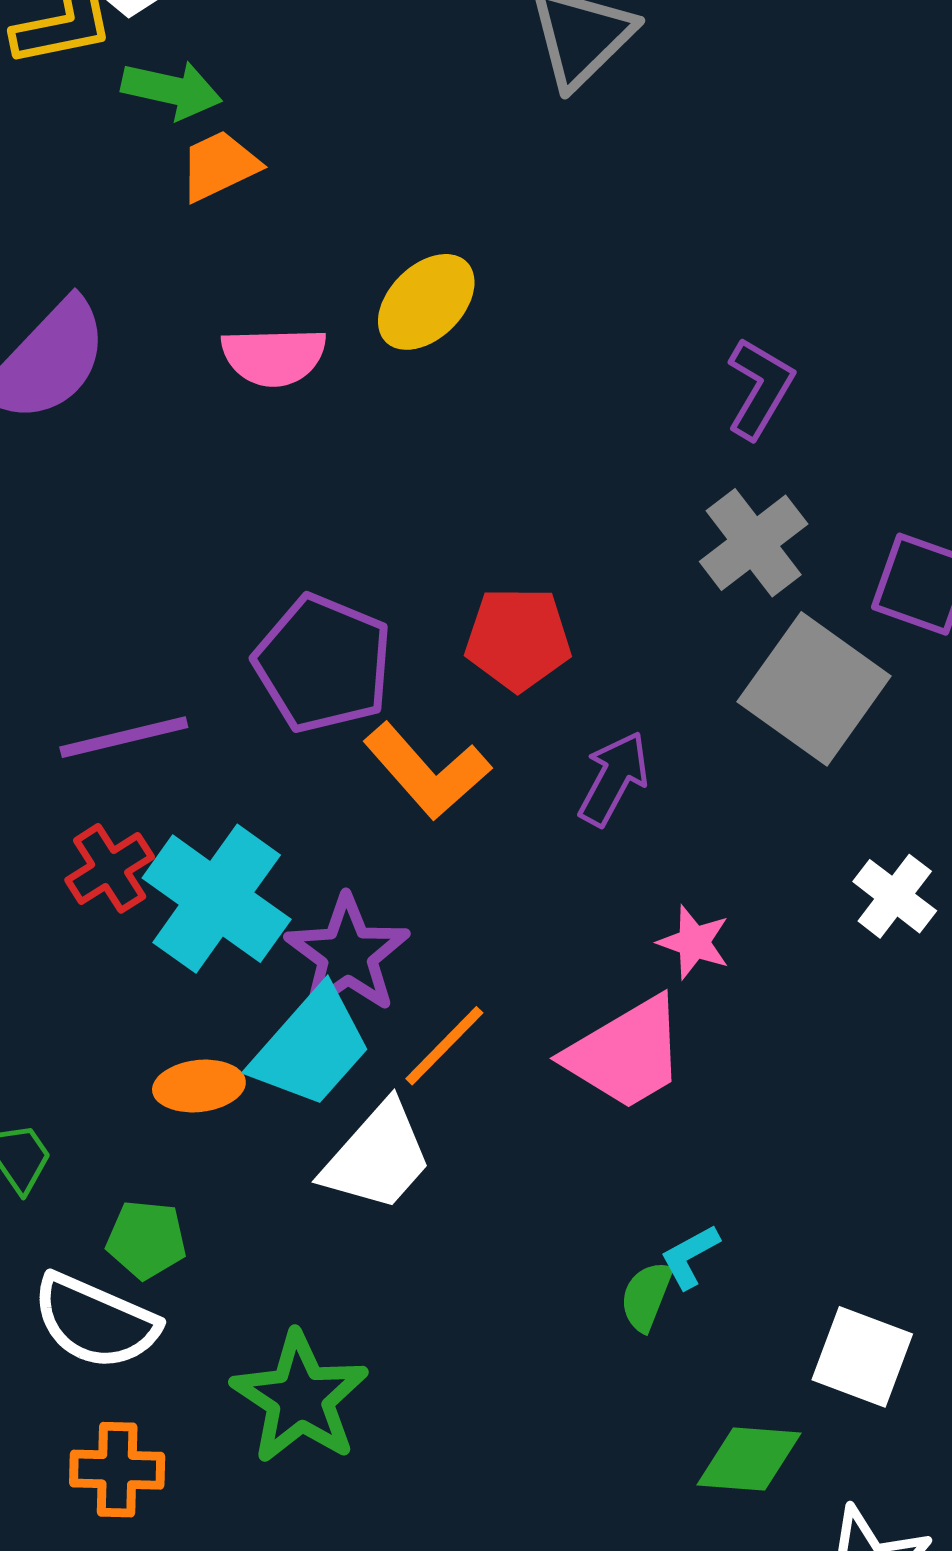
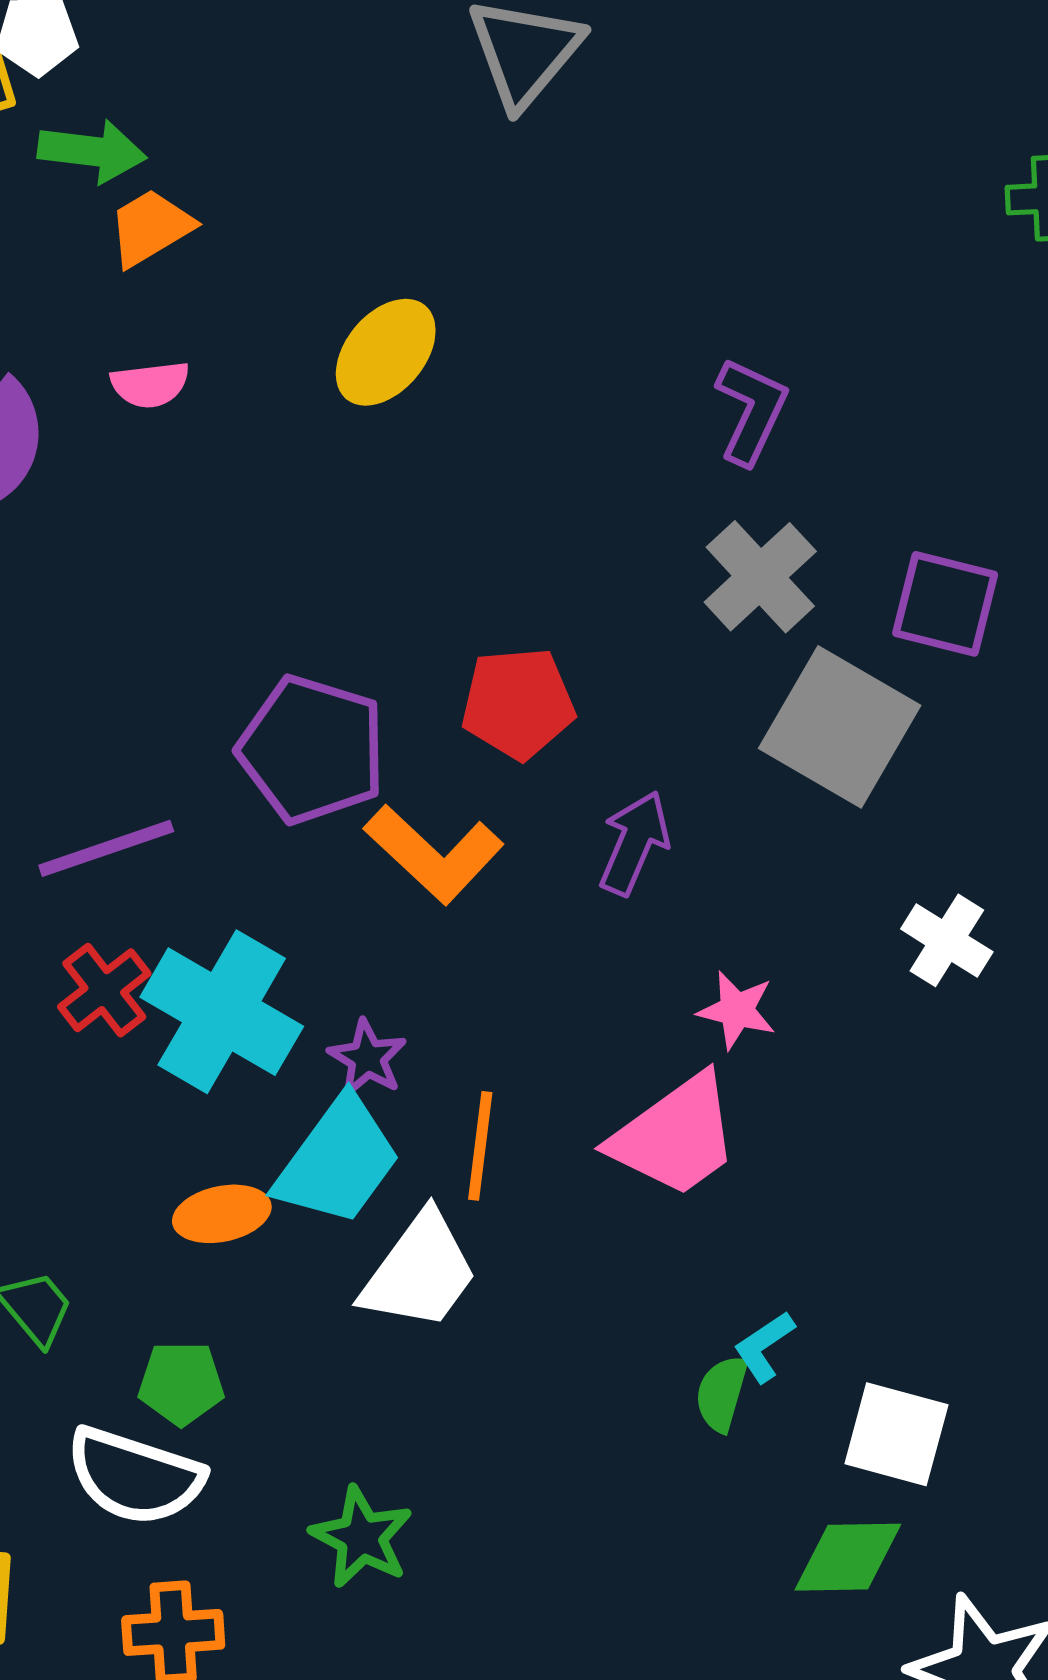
pink semicircle: (274, 357) -> (150, 384), moved, size x0.7
purple star: (347, 954) -> (367, 1058), size x0.6
orange line: (444, 1046) -> (480, 1146), turned -32
white square: (862, 1357) -> (896, 1434), moved
green star: (300, 1398) -> (362, 1537), size x0.7

